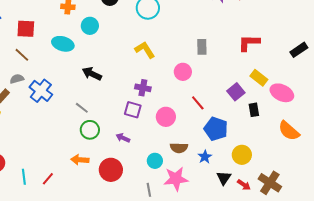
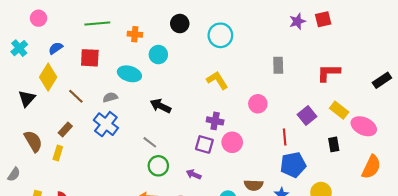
gray rectangle: (202, 47) -> (278, 65), moved
brown line: (22, 55) -> (76, 96), moved
gray semicircle: (17, 79) -> (110, 97), moved
purple square: (236, 92) -> (307, 116), moved
red line: (198, 103) -> (285, 137), moved, turned 35
pink circle: (166, 117) -> (232, 142), moved
blue pentagon: (216, 129) -> (293, 165), turned -30
orange semicircle: (289, 131) -> (371, 167), turned -105

